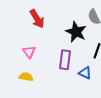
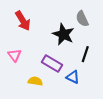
purple rectangle: (65, 60) -> (52, 63), turned -66
yellow semicircle: (26, 77) -> (35, 81), moved

